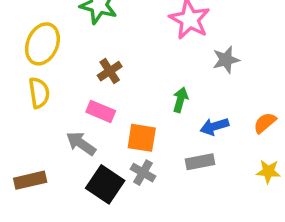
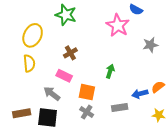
gray star: (226, 60) -> (150, 45), moved
blue arrow: (214, 126) -> (140, 94), moved
black square: (105, 184) -> (48, 118), moved, turned -30

